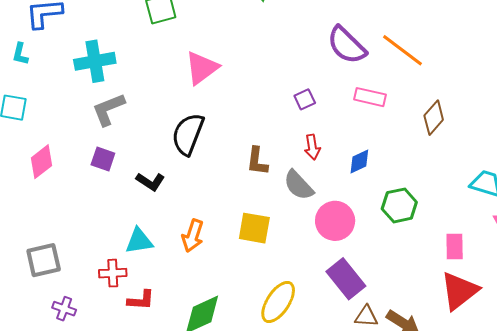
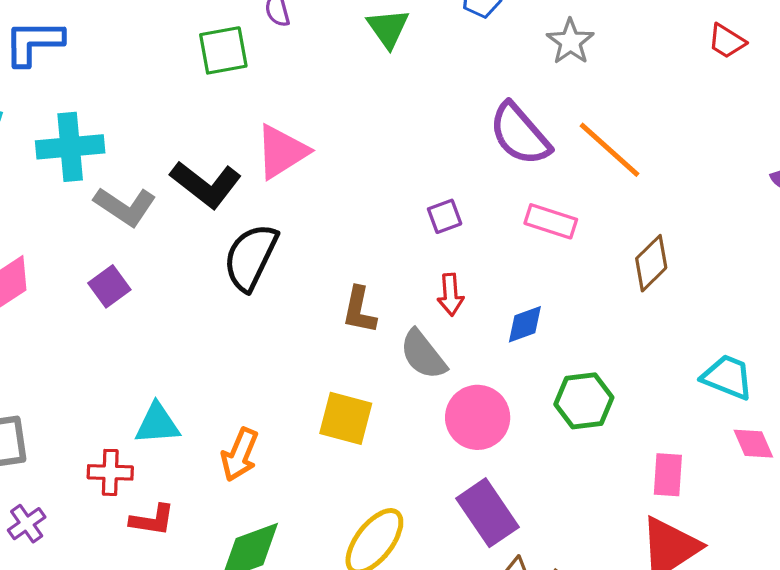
cyan cross: (95, 61) -> (70, 147), moved
gray L-shape: (108, 109) -> (125, 206), turned -129
purple square: (103, 159) -> (109, 286), turned 30
black L-shape: (150, 182) -> (206, 184), moved, size x1.5
orange arrow: (193, 236) -> (240, 455), moved
purple cross: (64, 309) -> (27, 524), turned 30

